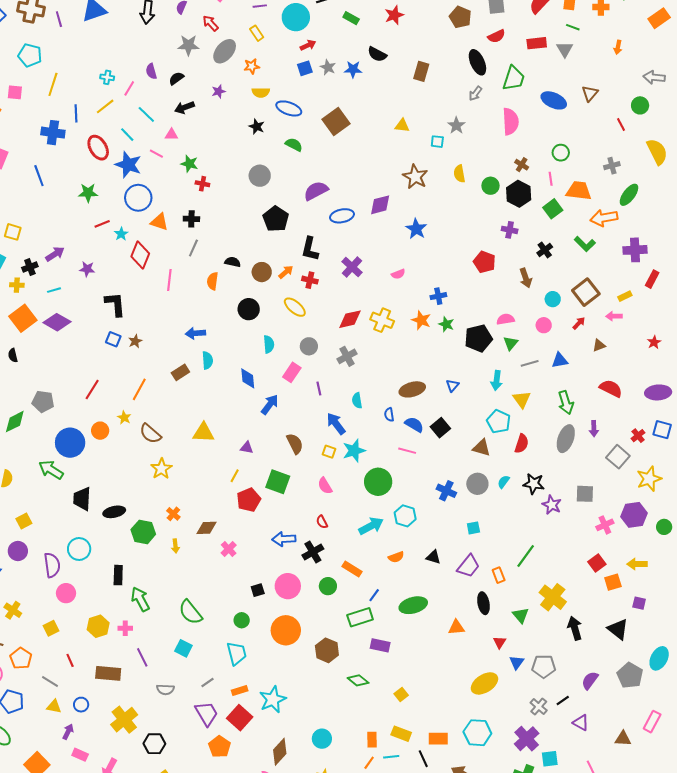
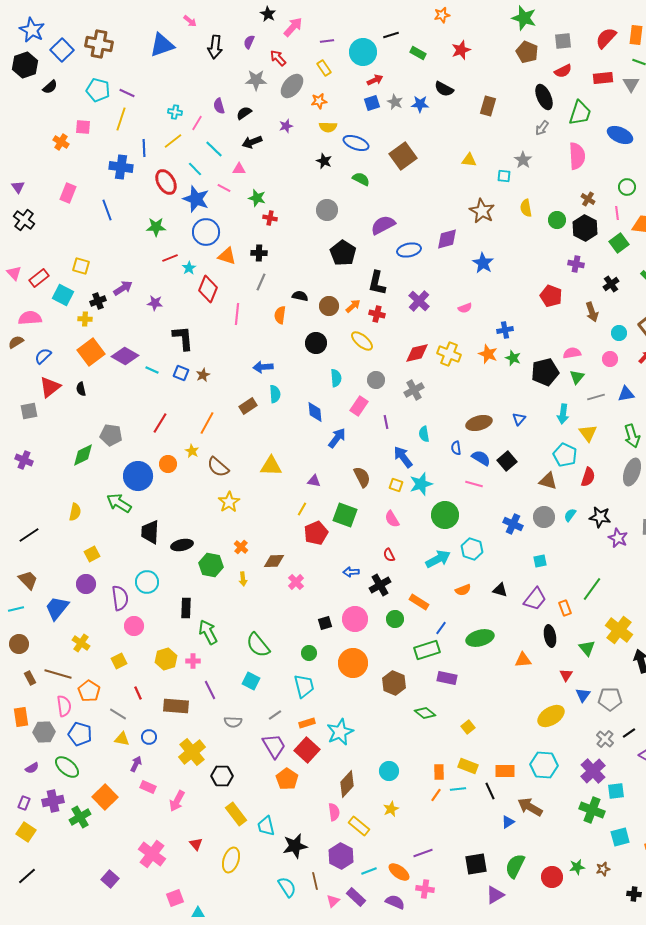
purple line: (59, 19) -> (127, 93), moved, turned -49
cyan line: (54, 290) -> (152, 370), moved, turned 40
blue arrow: (284, 539) -> (351, 572), size x0.7

